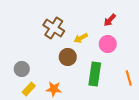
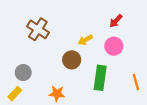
brown cross: (54, 28) -> (38, 29), moved
yellow rectangle: (29, 89) -> (15, 94), moved

